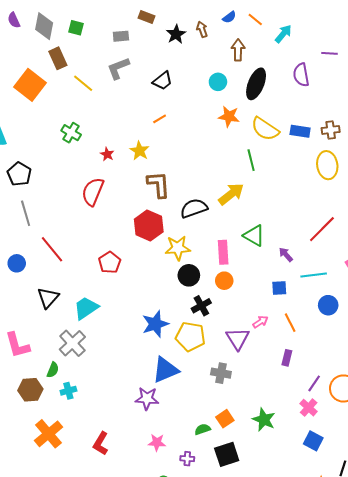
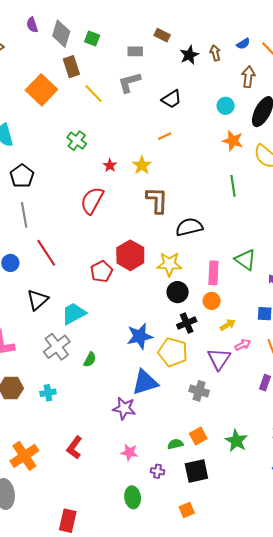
green line: (251, 160) -> (233, 186), moved
yellow arrow: (231, 194) -> (228, 325), moved, size x0.6
red hexagon: (149, 225) -> (130, 255), moved
green semicircle: (53, 370) -> (90, 360), moved
orange cross: (49, 434) -> (24, 456), moved

